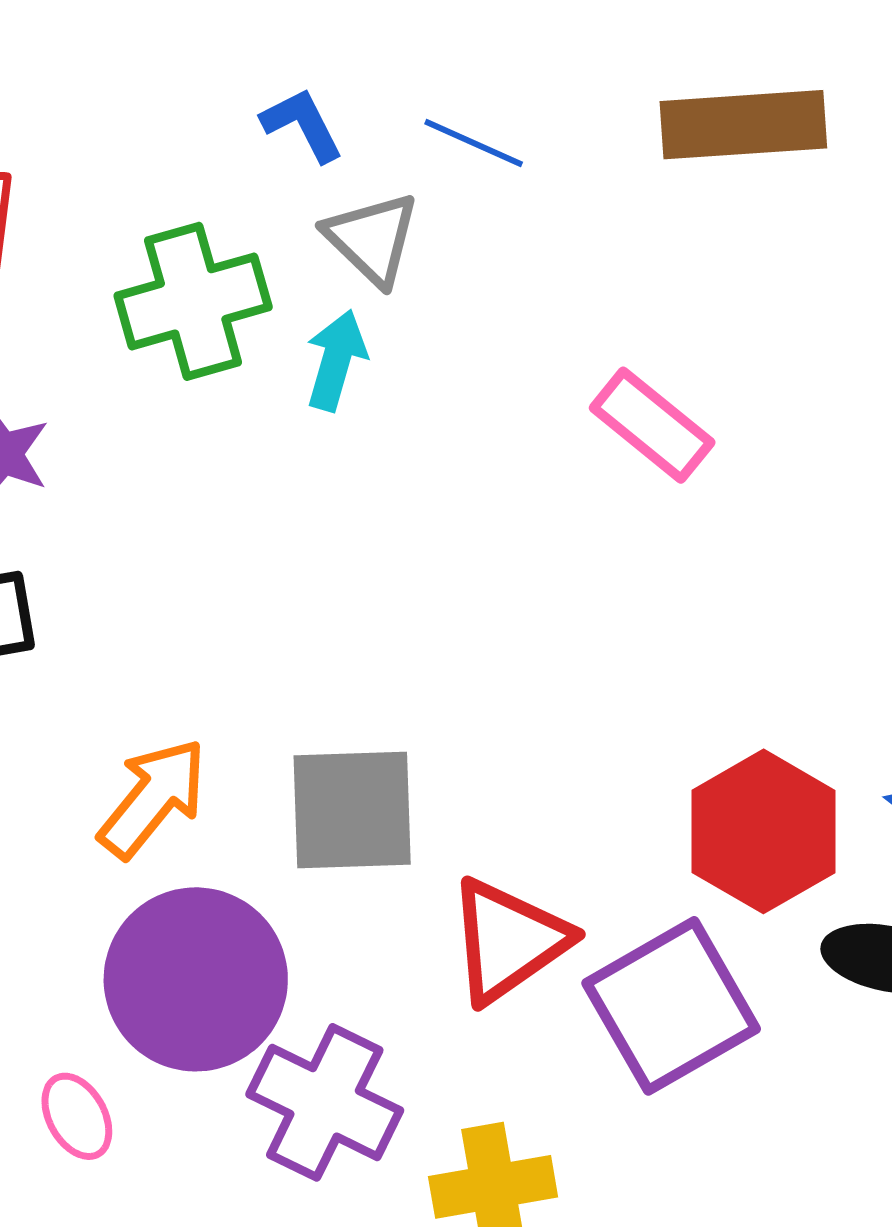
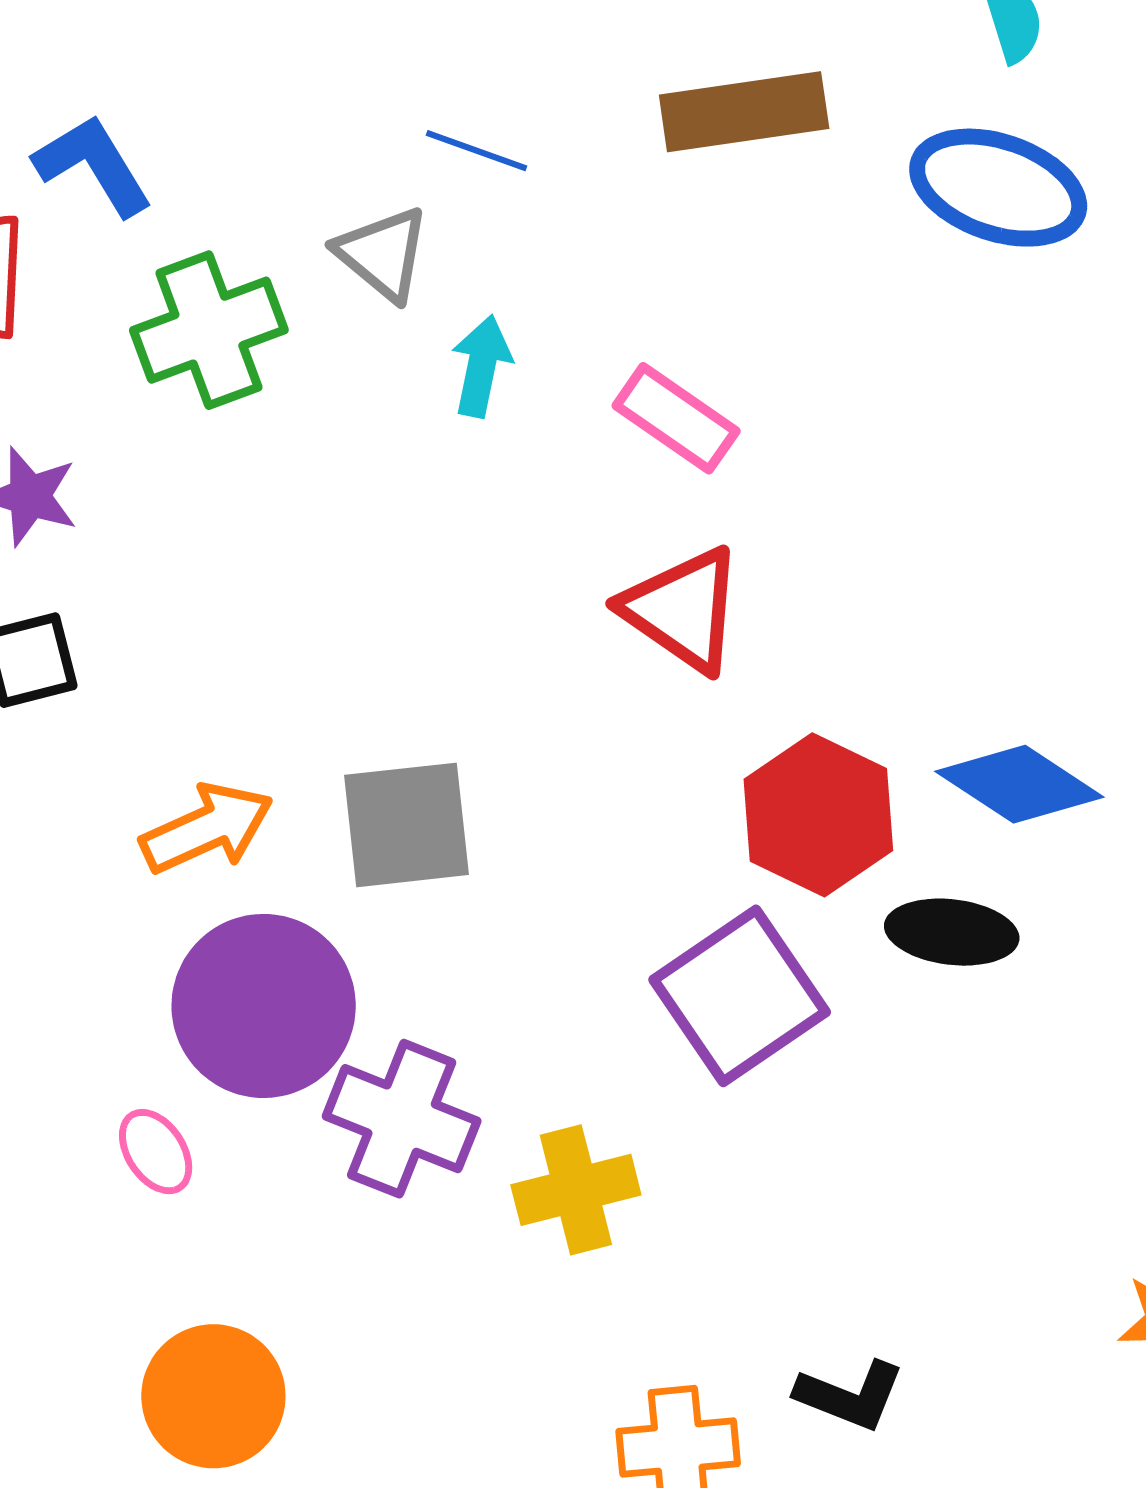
blue L-shape: (302, 125) -> (93, 165), moved, size x1.4
cyan arrow: (336, 360) -> (481, 366), moved
orange arrow: (153, 798) -> (207, 828), turned 31
red triangle: (508, 941) -> (683, 610), moved, turned -46

